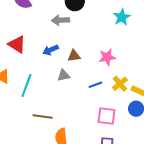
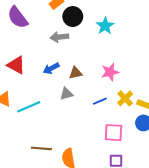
cyan star: (122, 17) -> (105, 26), moved
cyan line: (26, 85) -> (29, 107), turned 50
brown line: (43, 117) -> (41, 148), moved

